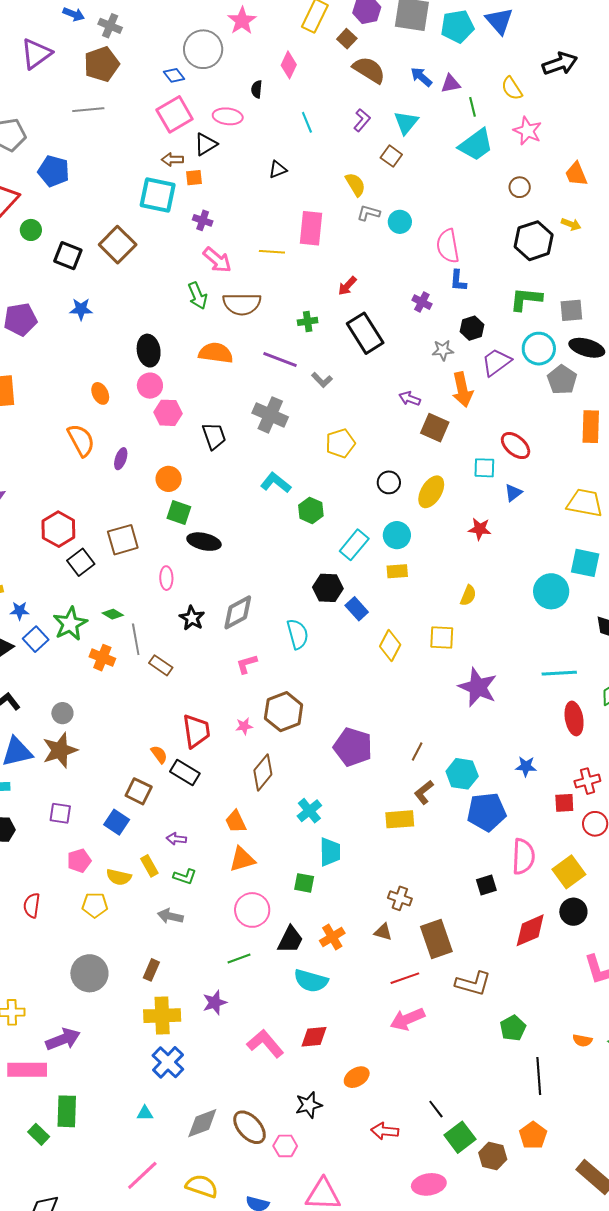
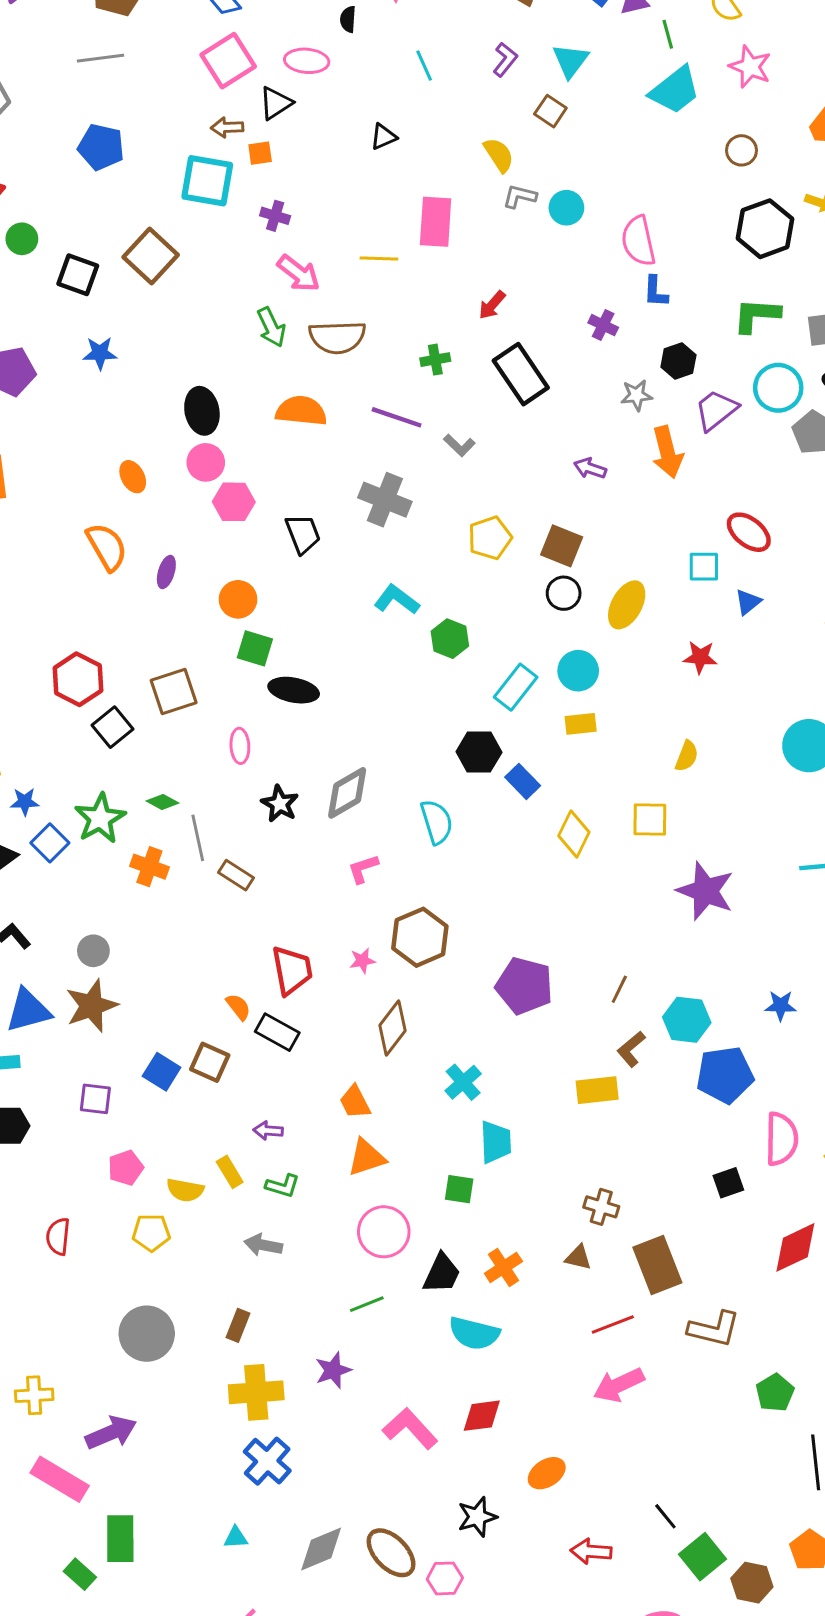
blue pentagon: (54, 171) -> (101, 147), moved
brown square: (435, 428) -> (562, 546), moved
blue square: (117, 822) -> (162, 1072), moved
pink rectangle: (27, 1070) -> (60, 1479), turned 33

